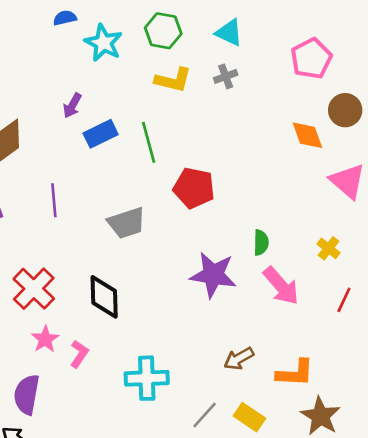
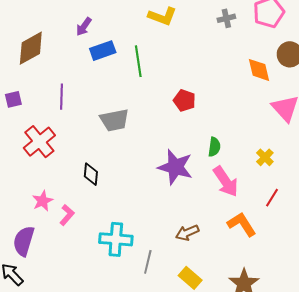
gray cross: (226, 76) -> (226, 18), moved
red pentagon: (194, 188) -> (184, 100), moved, size x0.7
red cross: (34, 289) -> (39, 142), moved
black diamond: (104, 297) -> (91, 174), size x0.7
orange L-shape: (295, 373) -> (242, 224), moved, turned -132
gray line: (205, 415) -> (148, 262), moved, turned -35

